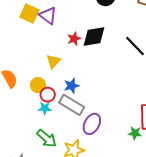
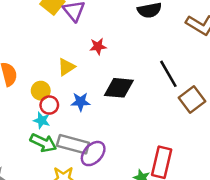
black diamond: (94, 36) -> (119, 88), moved
gray rectangle: (72, 105) -> (73, 144), moved, turned -30
green arrow: (47, 138) -> (43, 143), moved, turned -30

